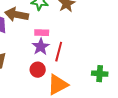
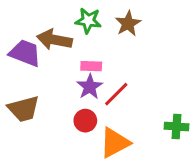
red line: (59, 52) -> (116, 94), turned 30

